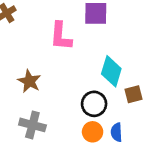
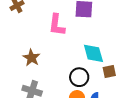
cyan diamond: (111, 71) -> (93, 53), turned -35

